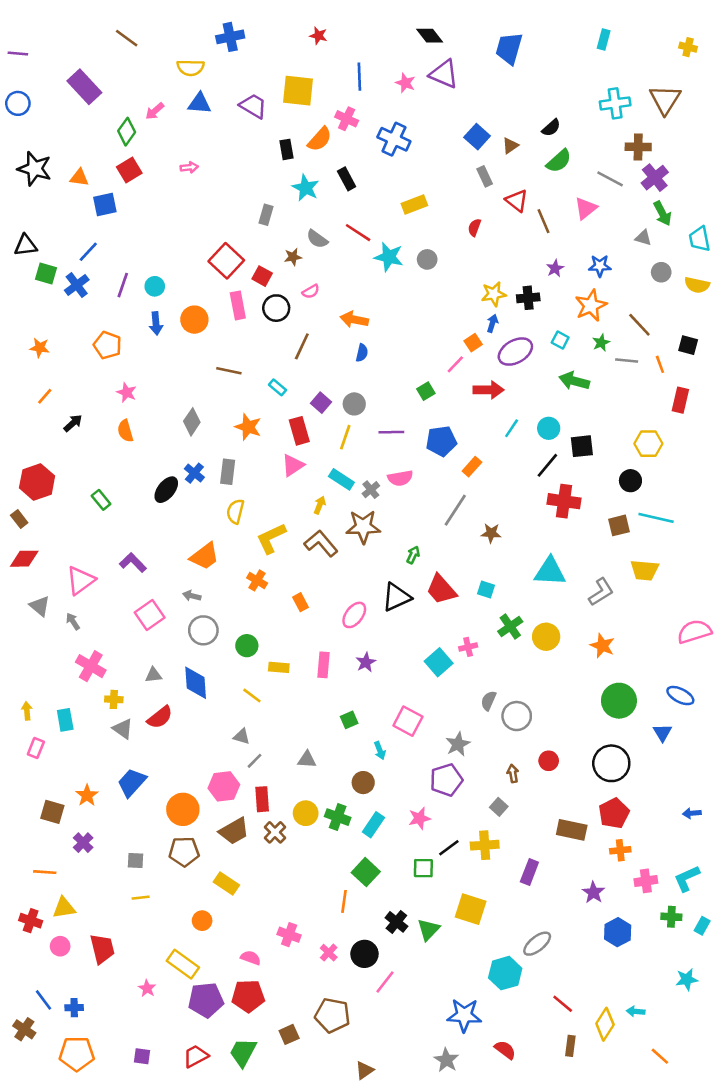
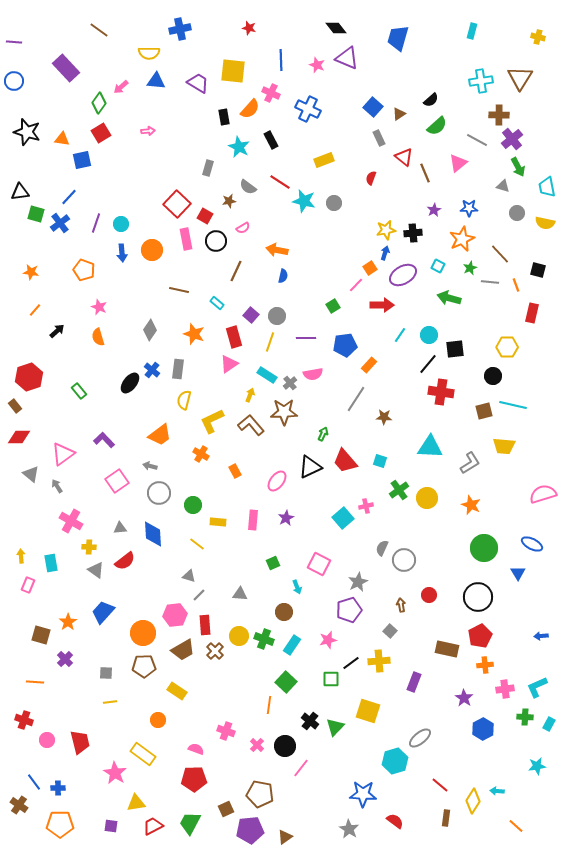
yellow triangle: (64, 908) -> (136, 803), moved
pink star: (147, 988) -> (115, 773), size x1.6
purple pentagon: (206, 1000) -> (250, 830), moved

